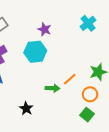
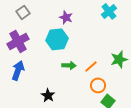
green arrow: (53, 88) -> (69, 65), moved
orange circle: (90, 94) -> (98, 85), moved

